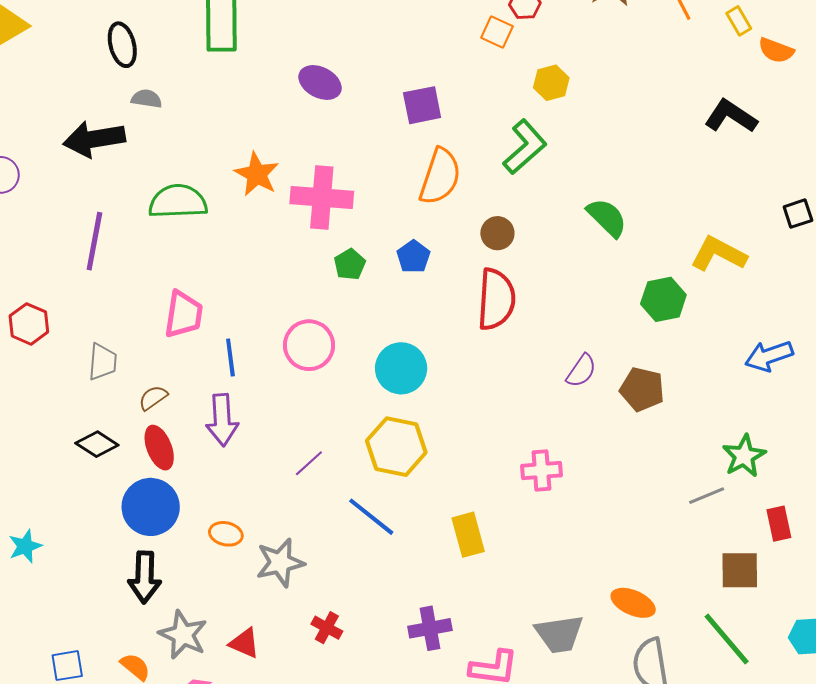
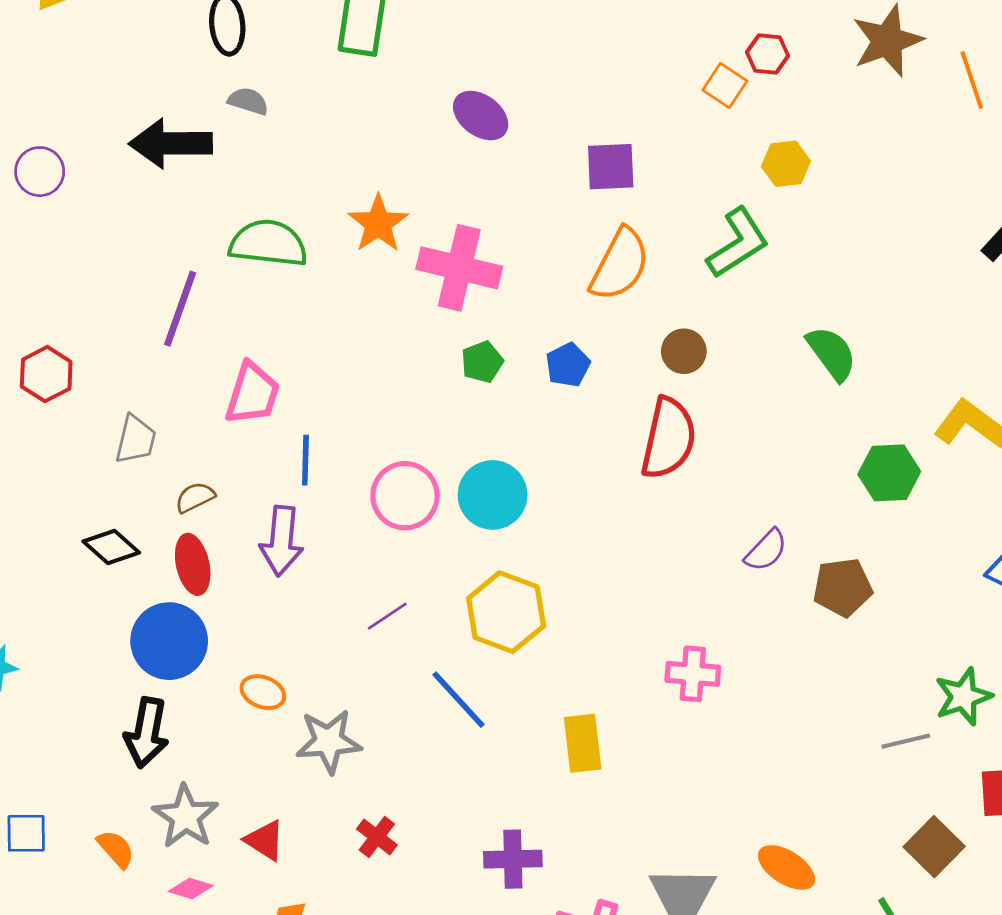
purple line: (94, 241) -> (180, 309), moved
pink circle: (309, 345) -> (405, 496), moved
cyan circle: (401, 368) -> (493, 495), moved
brown pentagon: (642, 389) -> (843, 587), turned -30
brown square: (740, 570) -> (934, 847), turned 36

